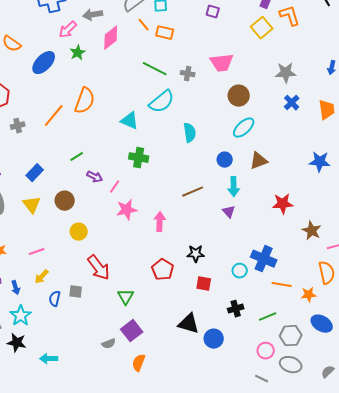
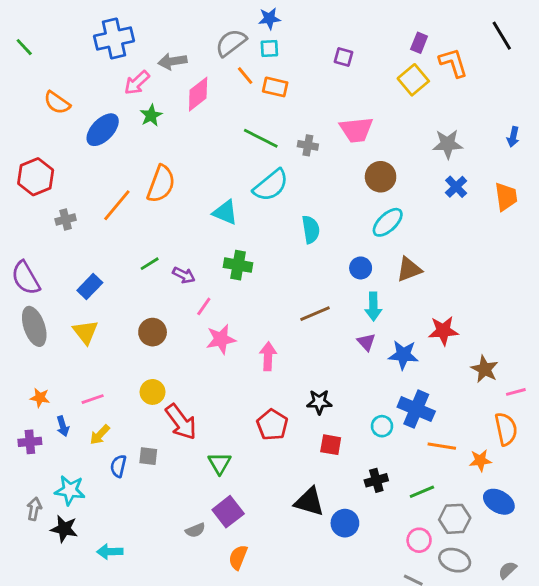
blue star: (320, 162) -> (403, 355), moved
purple arrow: (95, 177) -> (184, 275), moved
brown circle: (65, 201) -> (153, 332), moved
yellow circle: (79, 232) -> (153, 392), moved
blue arrow: (16, 288) -> (63, 426), moved
cyan star: (21, 316) -> (70, 490), turned -30

